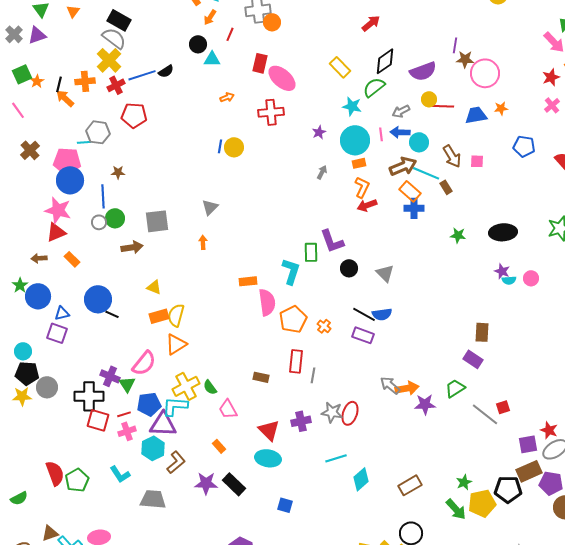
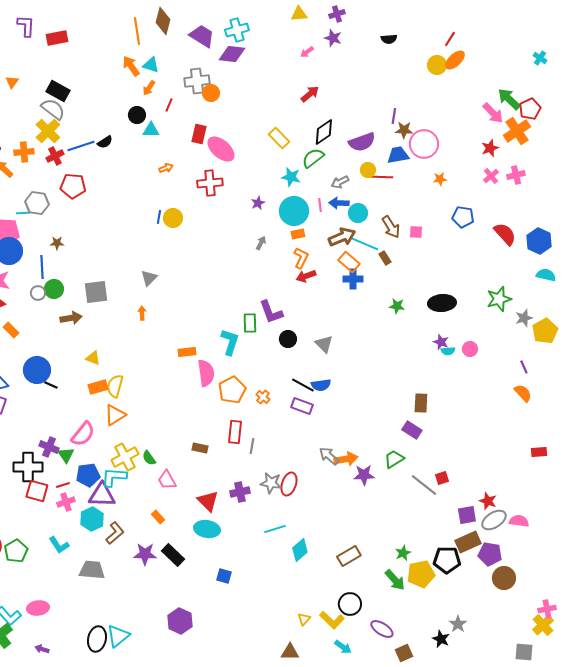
blue trapezoid: (476, 115) -> (398, 155), moved

